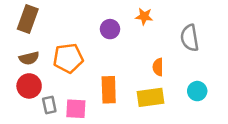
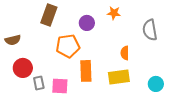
brown rectangle: (28, 19) -> (49, 15), moved
brown semicircle: (29, 58) -> (13, 40), moved
orange pentagon: (68, 58) -> (68, 46), moved
cyan circle: (197, 91) -> (156, 84), moved

